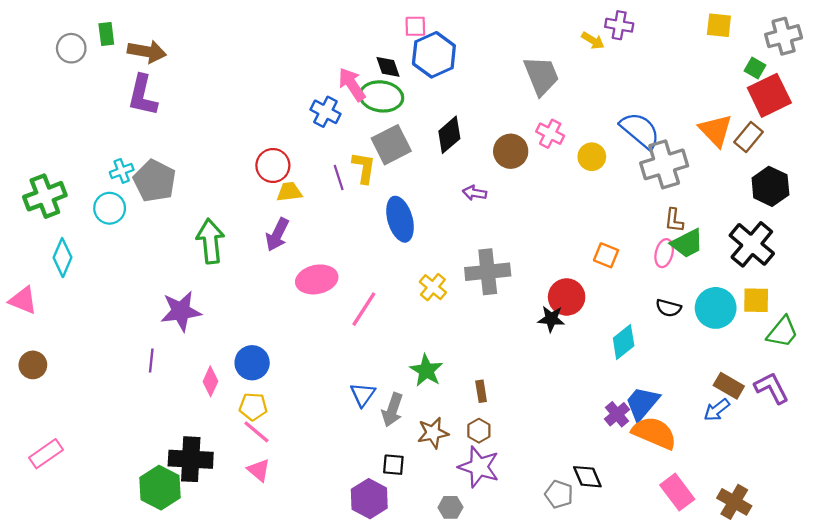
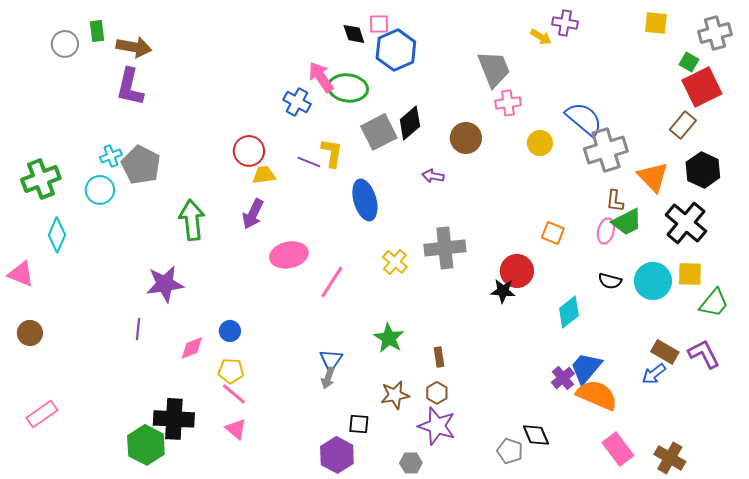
black diamond: (388, 67) -> (354, 34), moved
orange triangle: (716, 130) -> (653, 177), moved
pink cross: (550, 134) -> (508, 103), moved, turned -35
gray square: (391, 145) -> (379, 132), moved
purple line: (339, 178) -> (309, 162), turned -50
blue circle: (252, 363) -> (230, 331), size x0.7
pink diamond: (210, 381) -> (192, 348), turned 44
gray arrow: (392, 410) -> (328, 378), moved, size x0.7

